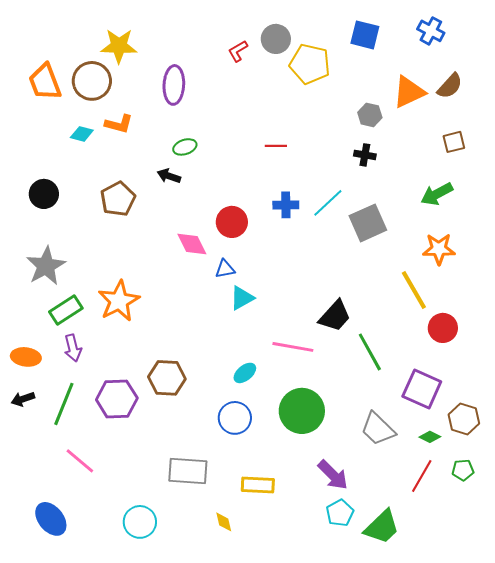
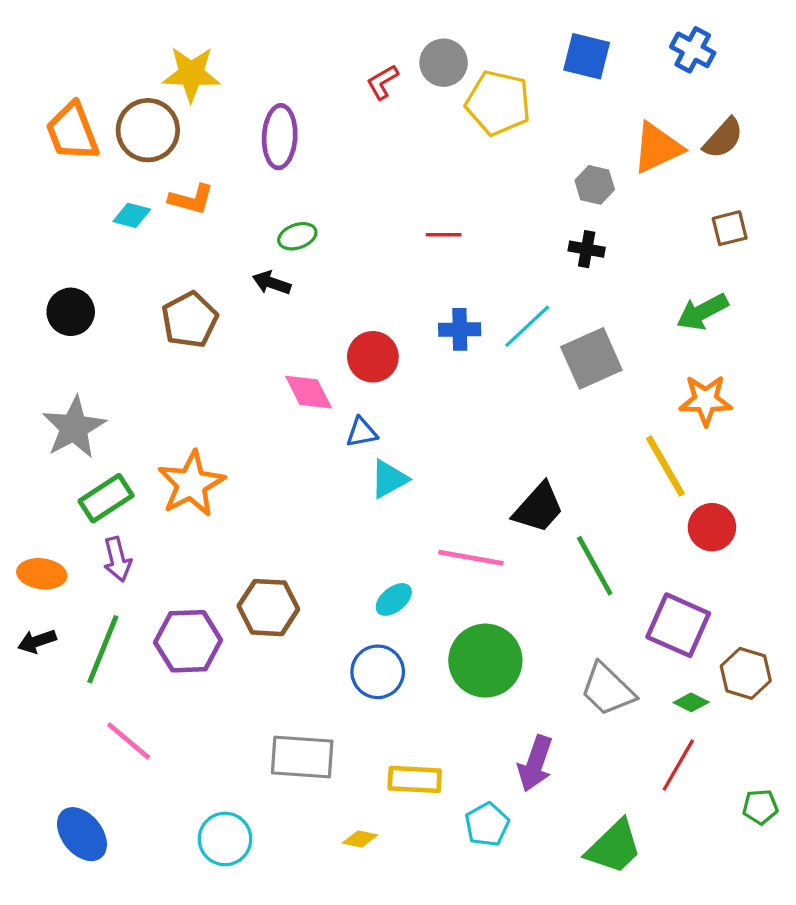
green pentagon: (463, 470) -> (760, 807), moved
purple arrow: (333, 475) -> (535, 763), turned 64
cyan pentagon: (340, 513) -> (487, 824), moved
yellow diamond: (224, 522) -> (360, 839), turned -65

